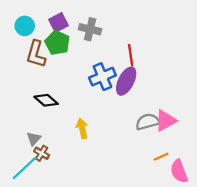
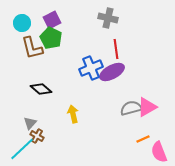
gray cross: (90, 29) -> (108, 18), moved
brown L-shape: (36, 54) -> (32, 48), turned -30
purple ellipse: (126, 81) -> (112, 72), turned 35

